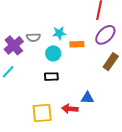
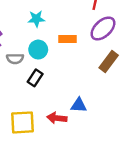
cyan star: (59, 33) -> (36, 19), moved
gray semicircle: (33, 37) -> (15, 59), moved
black rectangle: (51, 77) -> (35, 78), turned -56

